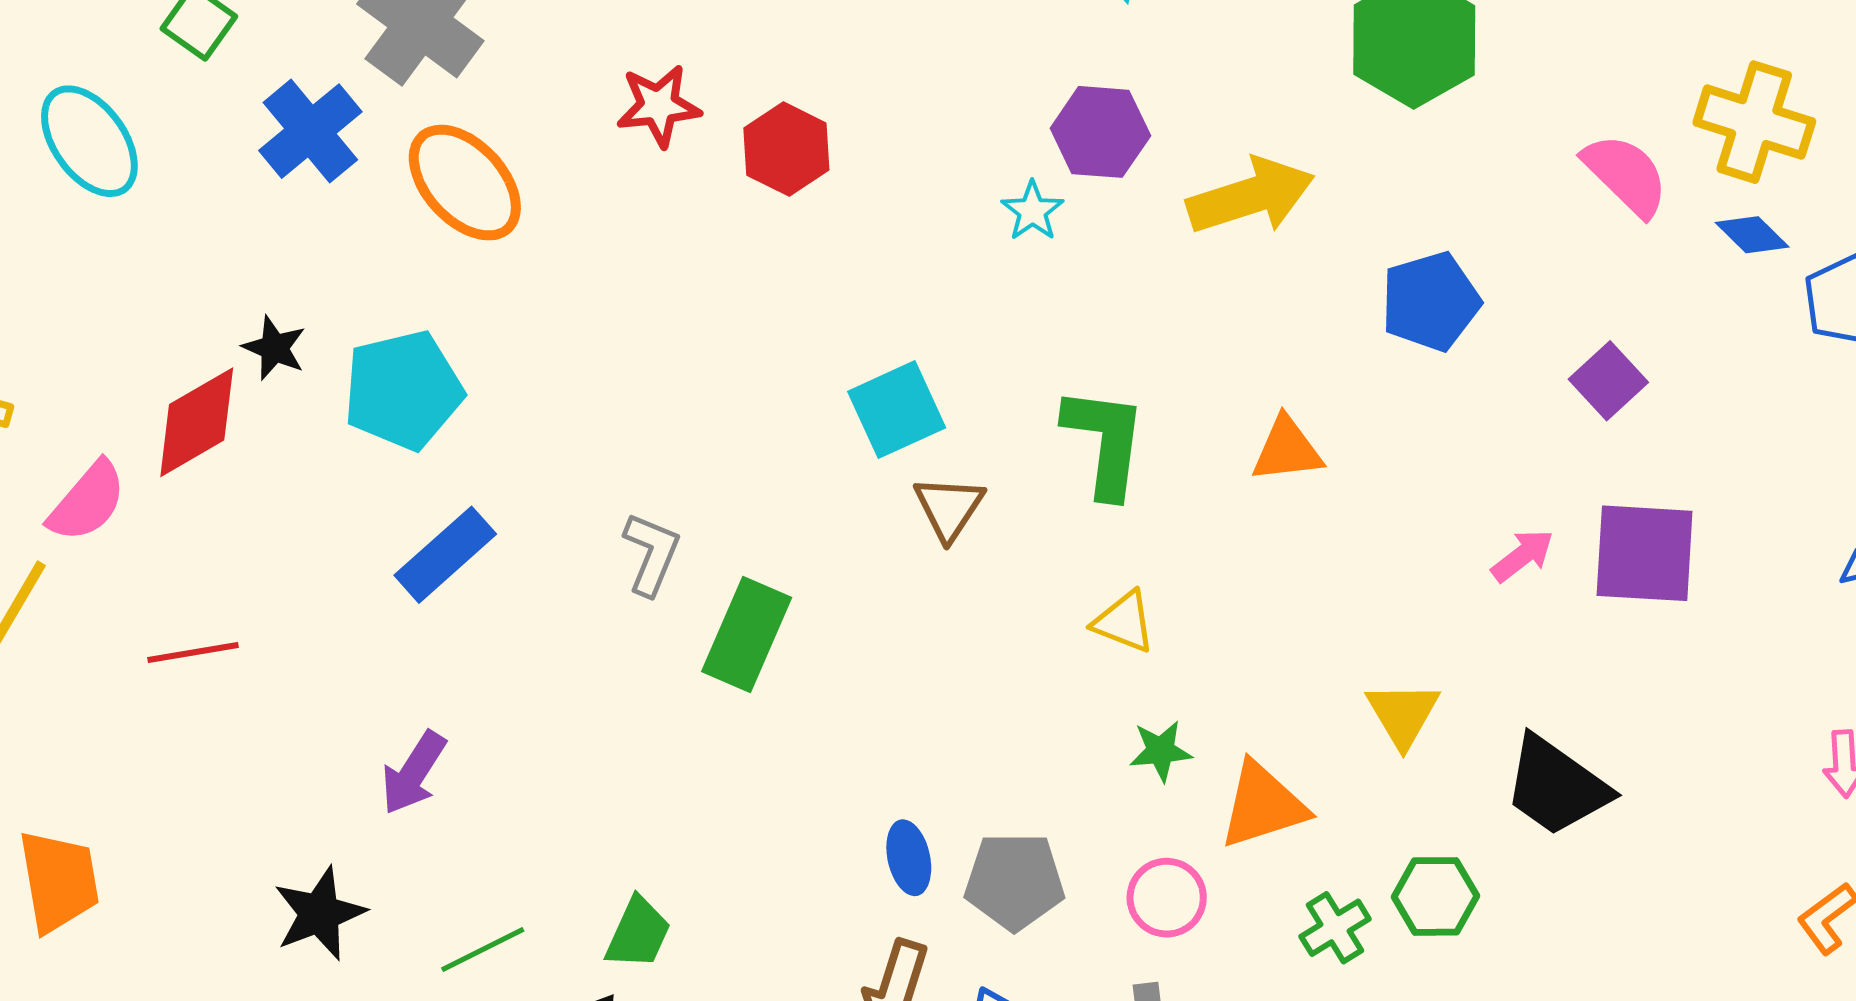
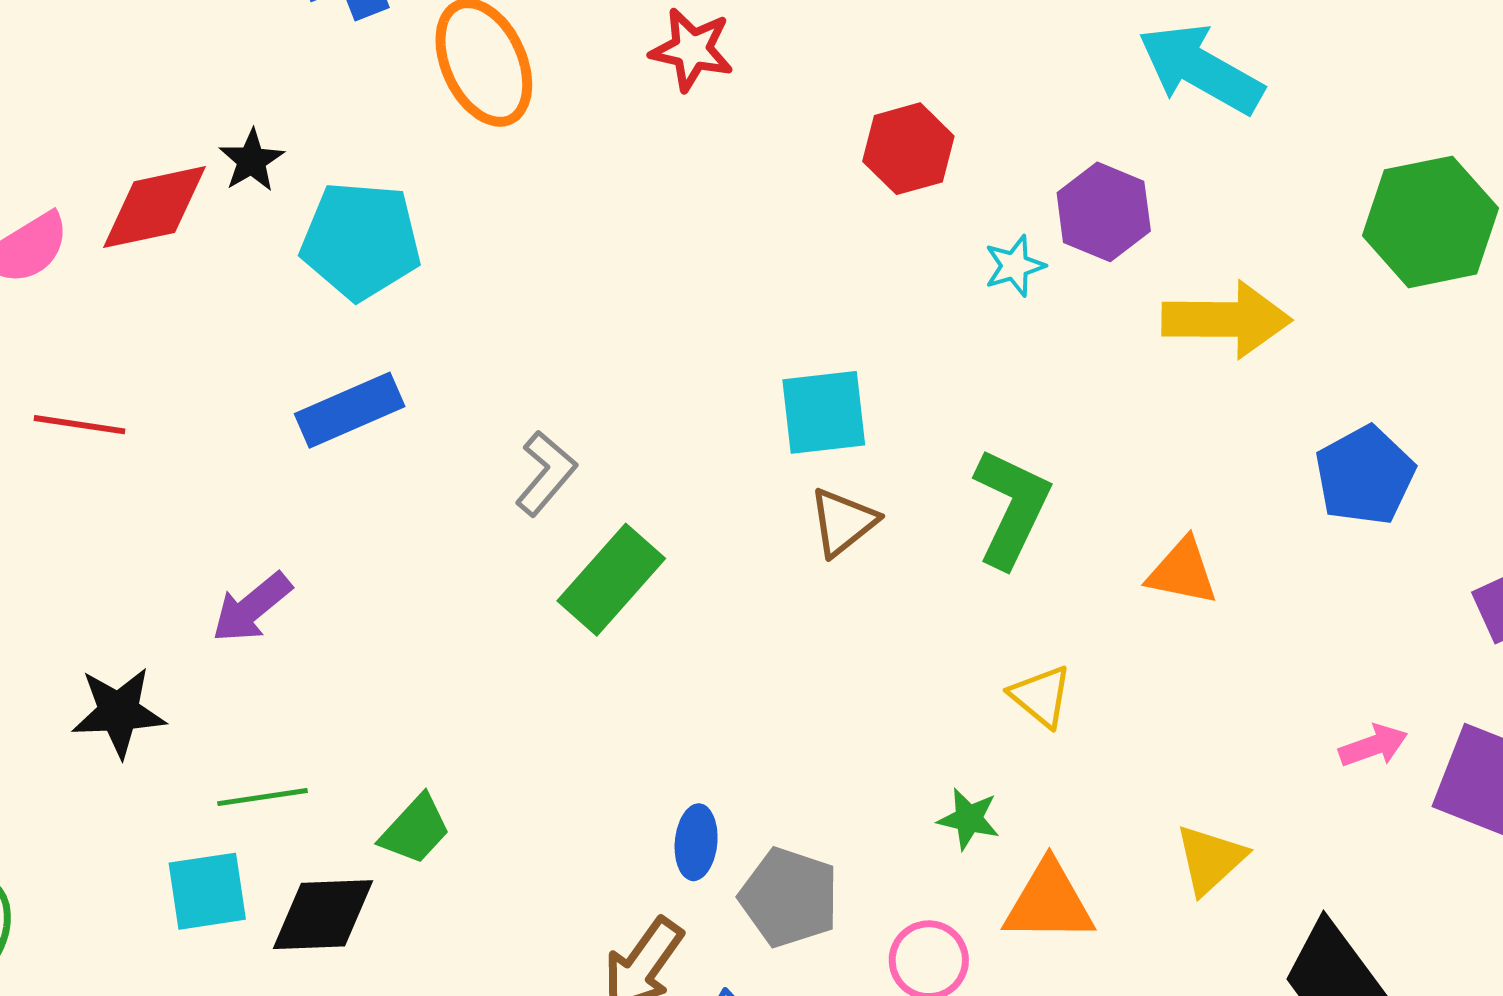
red hexagon: (786, 149) -> (908, 149), moved
blue pentagon: (1430, 301) -> (1365, 476), turned -30
yellow triangle: (1124, 622) -> (1041, 696), moved

